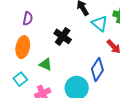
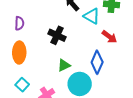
green triangle: (46, 64) -> (64, 65), moved, turned -40

